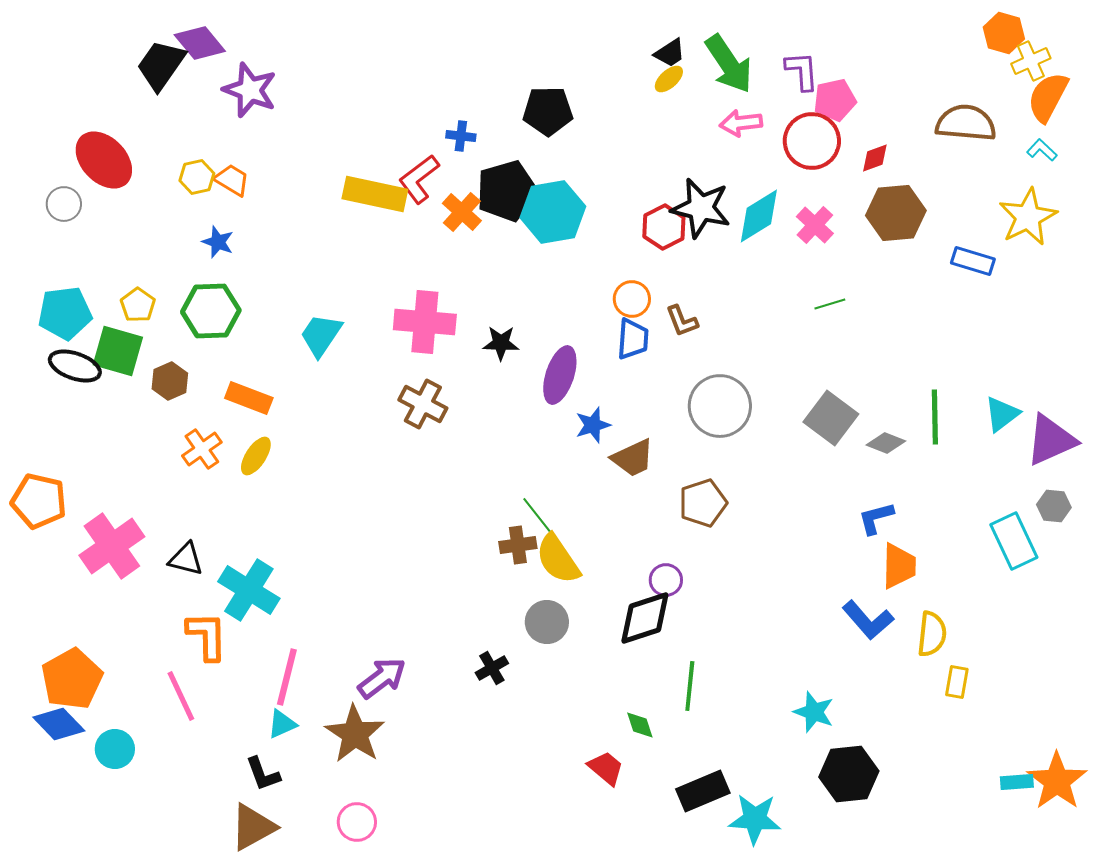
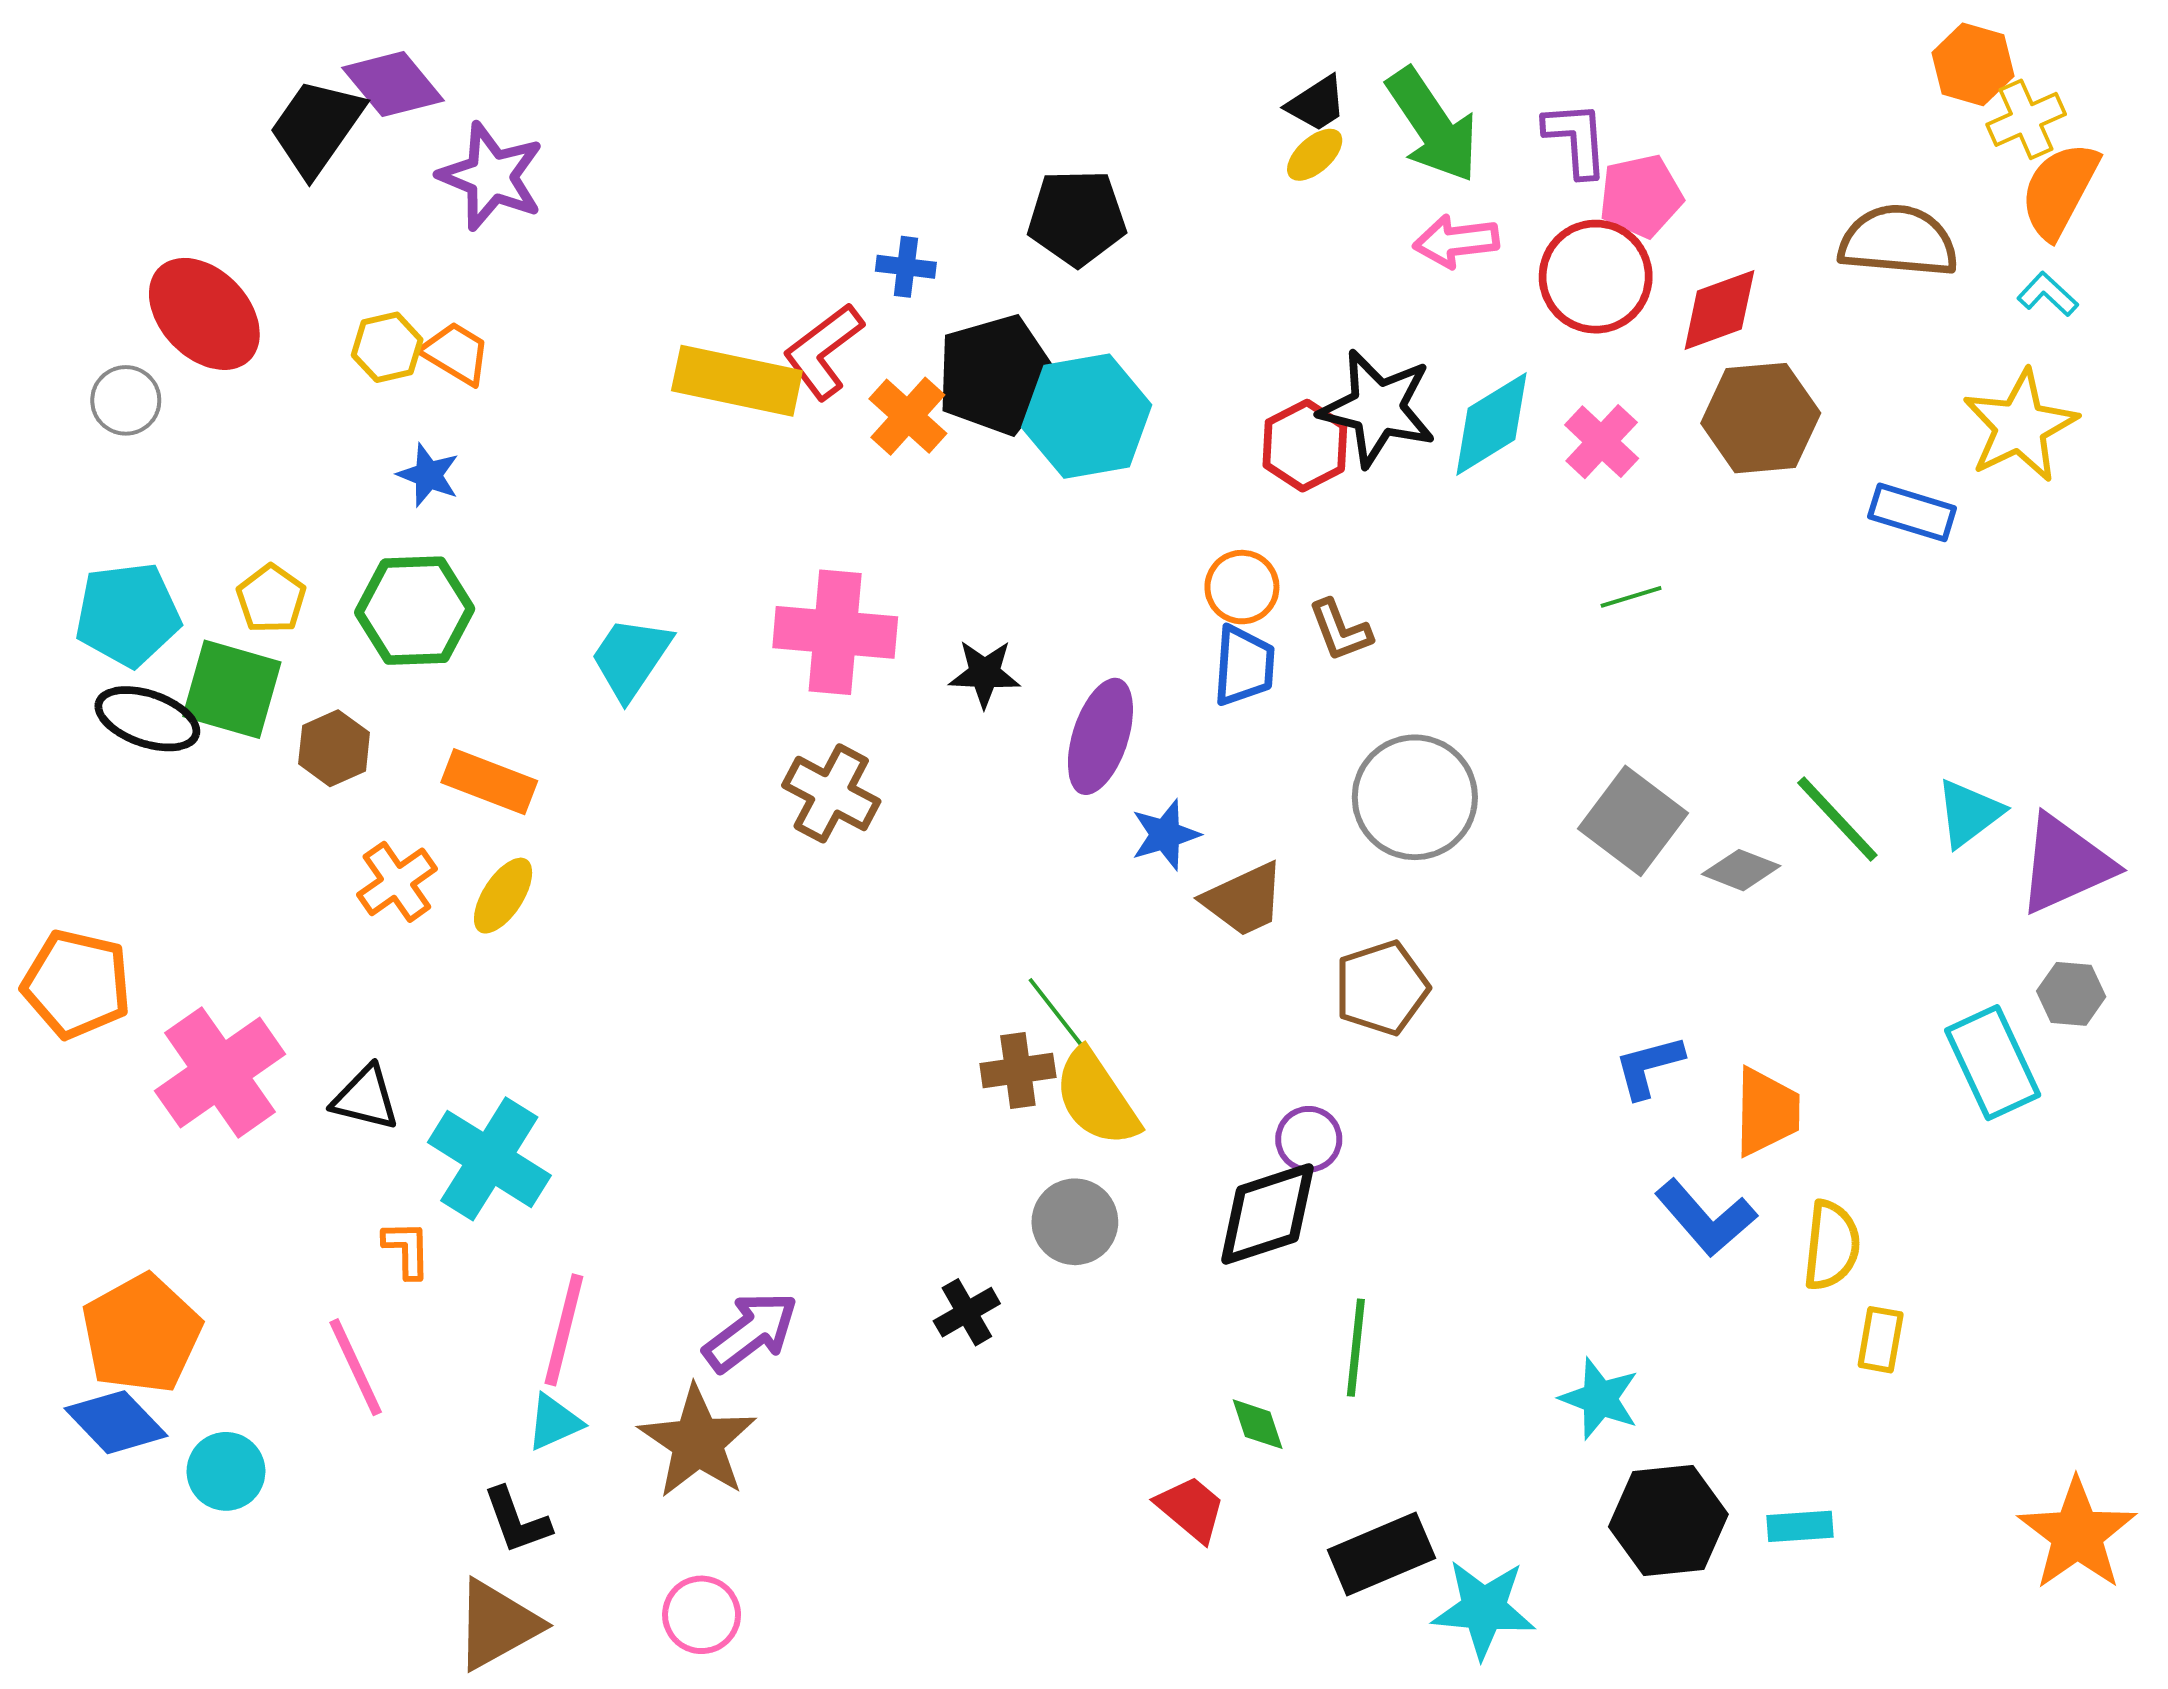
red diamond: (875, 158) -> (1719, 310), size x1.5
green line: (935, 417) -> (1837, 819), turned -42
blue L-shape: (876, 518) -> (1649, 1067), moved
orange L-shape: (207, 636) -> (407, 1249), size x0.6
cyan rectangle: (1017, 782) -> (1800, 1526), moved

